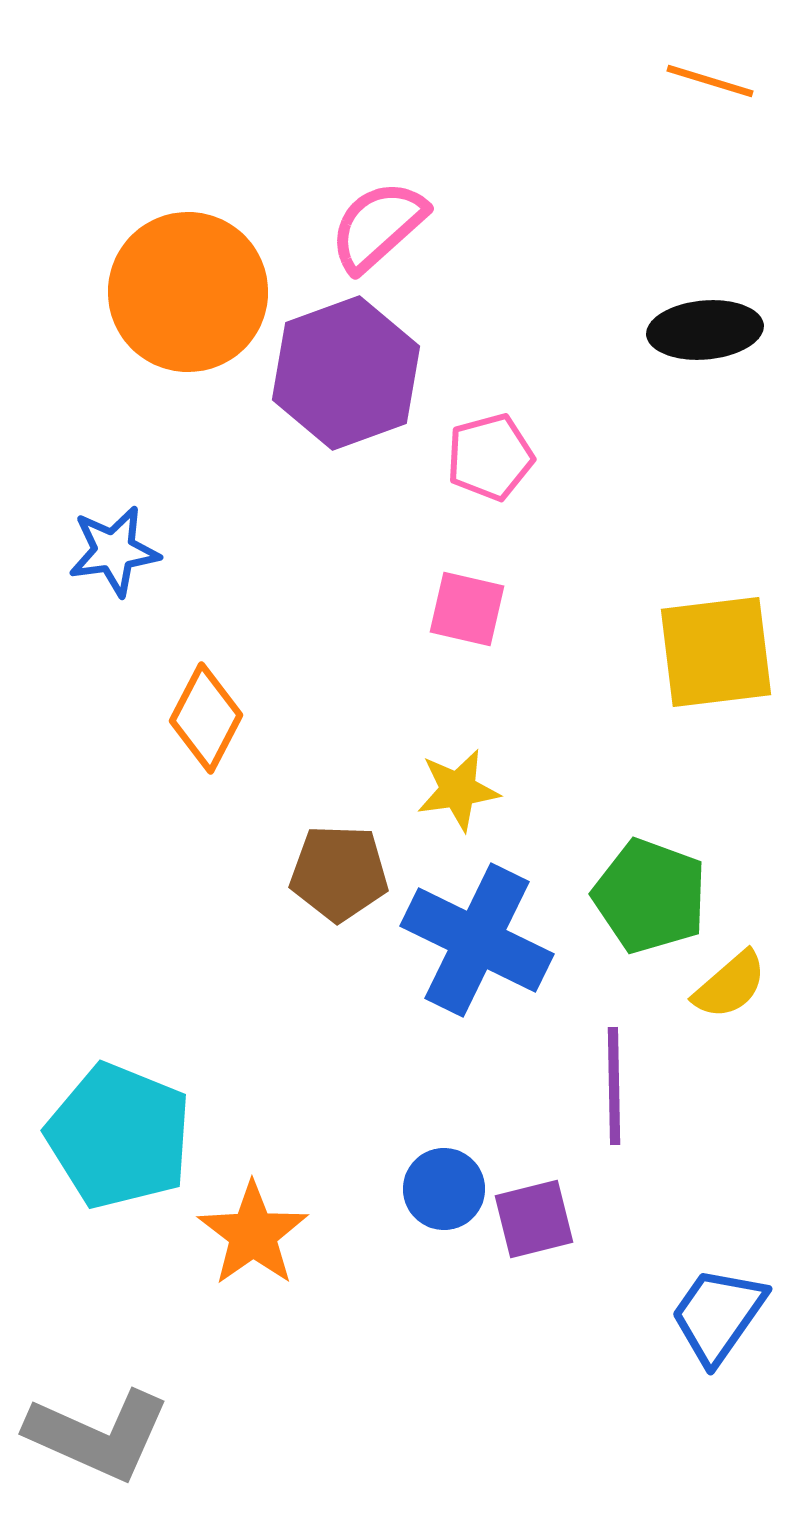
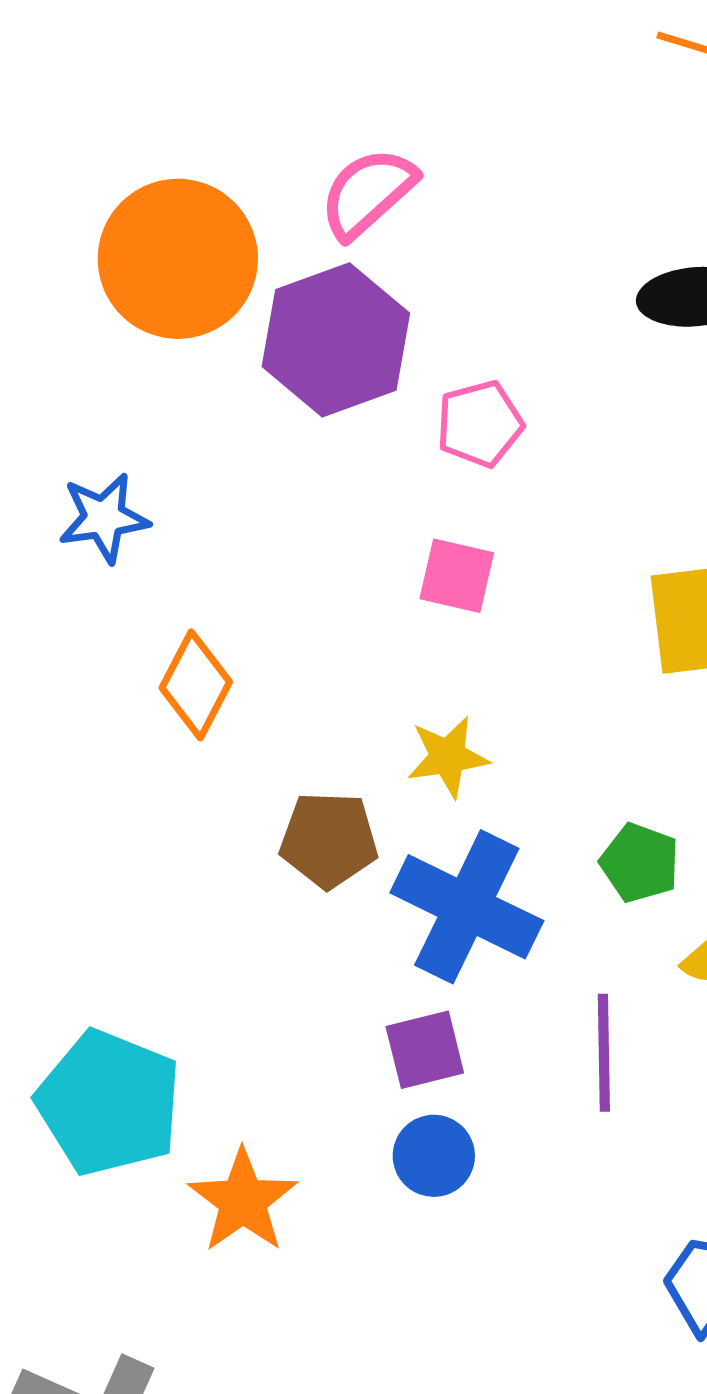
green pentagon: (650, 896) -> (640, 863), size x0.7
purple square: (534, 1219) -> (425, 1050), moved

